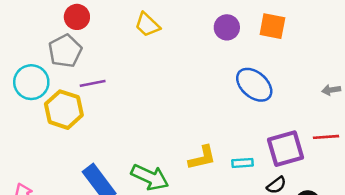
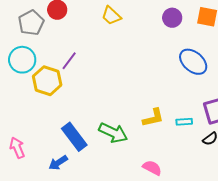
gray pentagon: (65, 51) -> (31, 23), moved
purple line: (93, 83) -> (69, 61), turned -42

